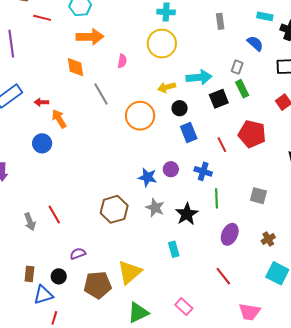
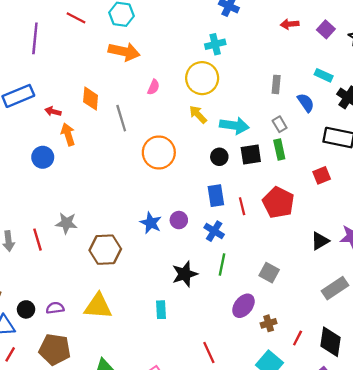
cyan cross: (166, 12) -> (215, 44), turned -30
gray rectangle: (220, 21) -> (276, 84), moved
orange diamond: (76, 67) -> (91, 99), moved
gray rectangle: (237, 67) -> (280, 124), turned -64
yellow arrow: (167, 87) -> (198, 114), moved, turned 48
black circle: (180, 108) -> (219, 157), moved
blue rectangle: (189, 133) -> (216, 196), moved
gray star: (155, 208) -> (66, 223), moved, turned -30
purple ellipse: (230, 234) -> (243, 306), moved
purple semicircle: (78, 254) -> (55, 308), moved
yellow triangle: (130, 272) -> (98, 306), moved, turned 32
brown pentagon: (98, 285) -> (55, 349), moved

